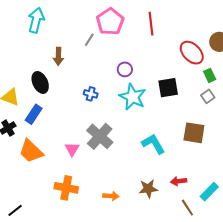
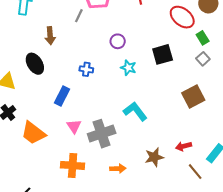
cyan star: (133, 97) -> (128, 68), size x0.6
blue rectangle: (34, 114) -> (62, 96), moved
brown square: (194, 133) -> (193, 97), turned -30
gray cross: (100, 136) -> (102, 134), moved, turned 36
cyan L-shape: (153, 144) -> (135, 111), moved

